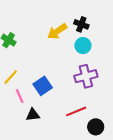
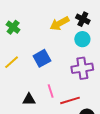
blue square: (43, 86) -> (42, 58), moved
pink line: (20, 96) -> (51, 91), moved

